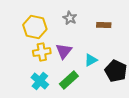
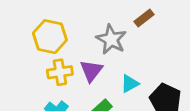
gray star: (70, 18) -> (111, 39), moved, size x1.5
brown rectangle: (104, 25) -> (144, 18), moved, turned -40

